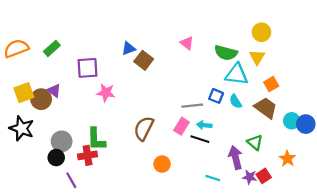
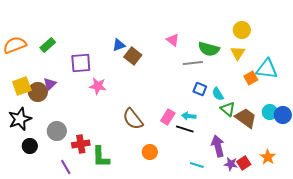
cyan triangle: (237, 74) -> (267, 69), moved
purple triangle: (54, 91) -> (50, 84), turned 40
gray line: (192, 106) -> (193, 63), moved
brown trapezoid: (266, 108) -> (246, 118), moved
black star: (22, 128) -> (20, 119), turned 30
brown semicircle: (144, 128) -> (133, 119), turned -65
green L-shape: (96, 139) -> (101, 157), moved
green triangle: (255, 142) -> (228, 109), moved
black circle: (56, 158) -> (30, 146), moved
orange star: (287, 159) -> (268, 157), moved

